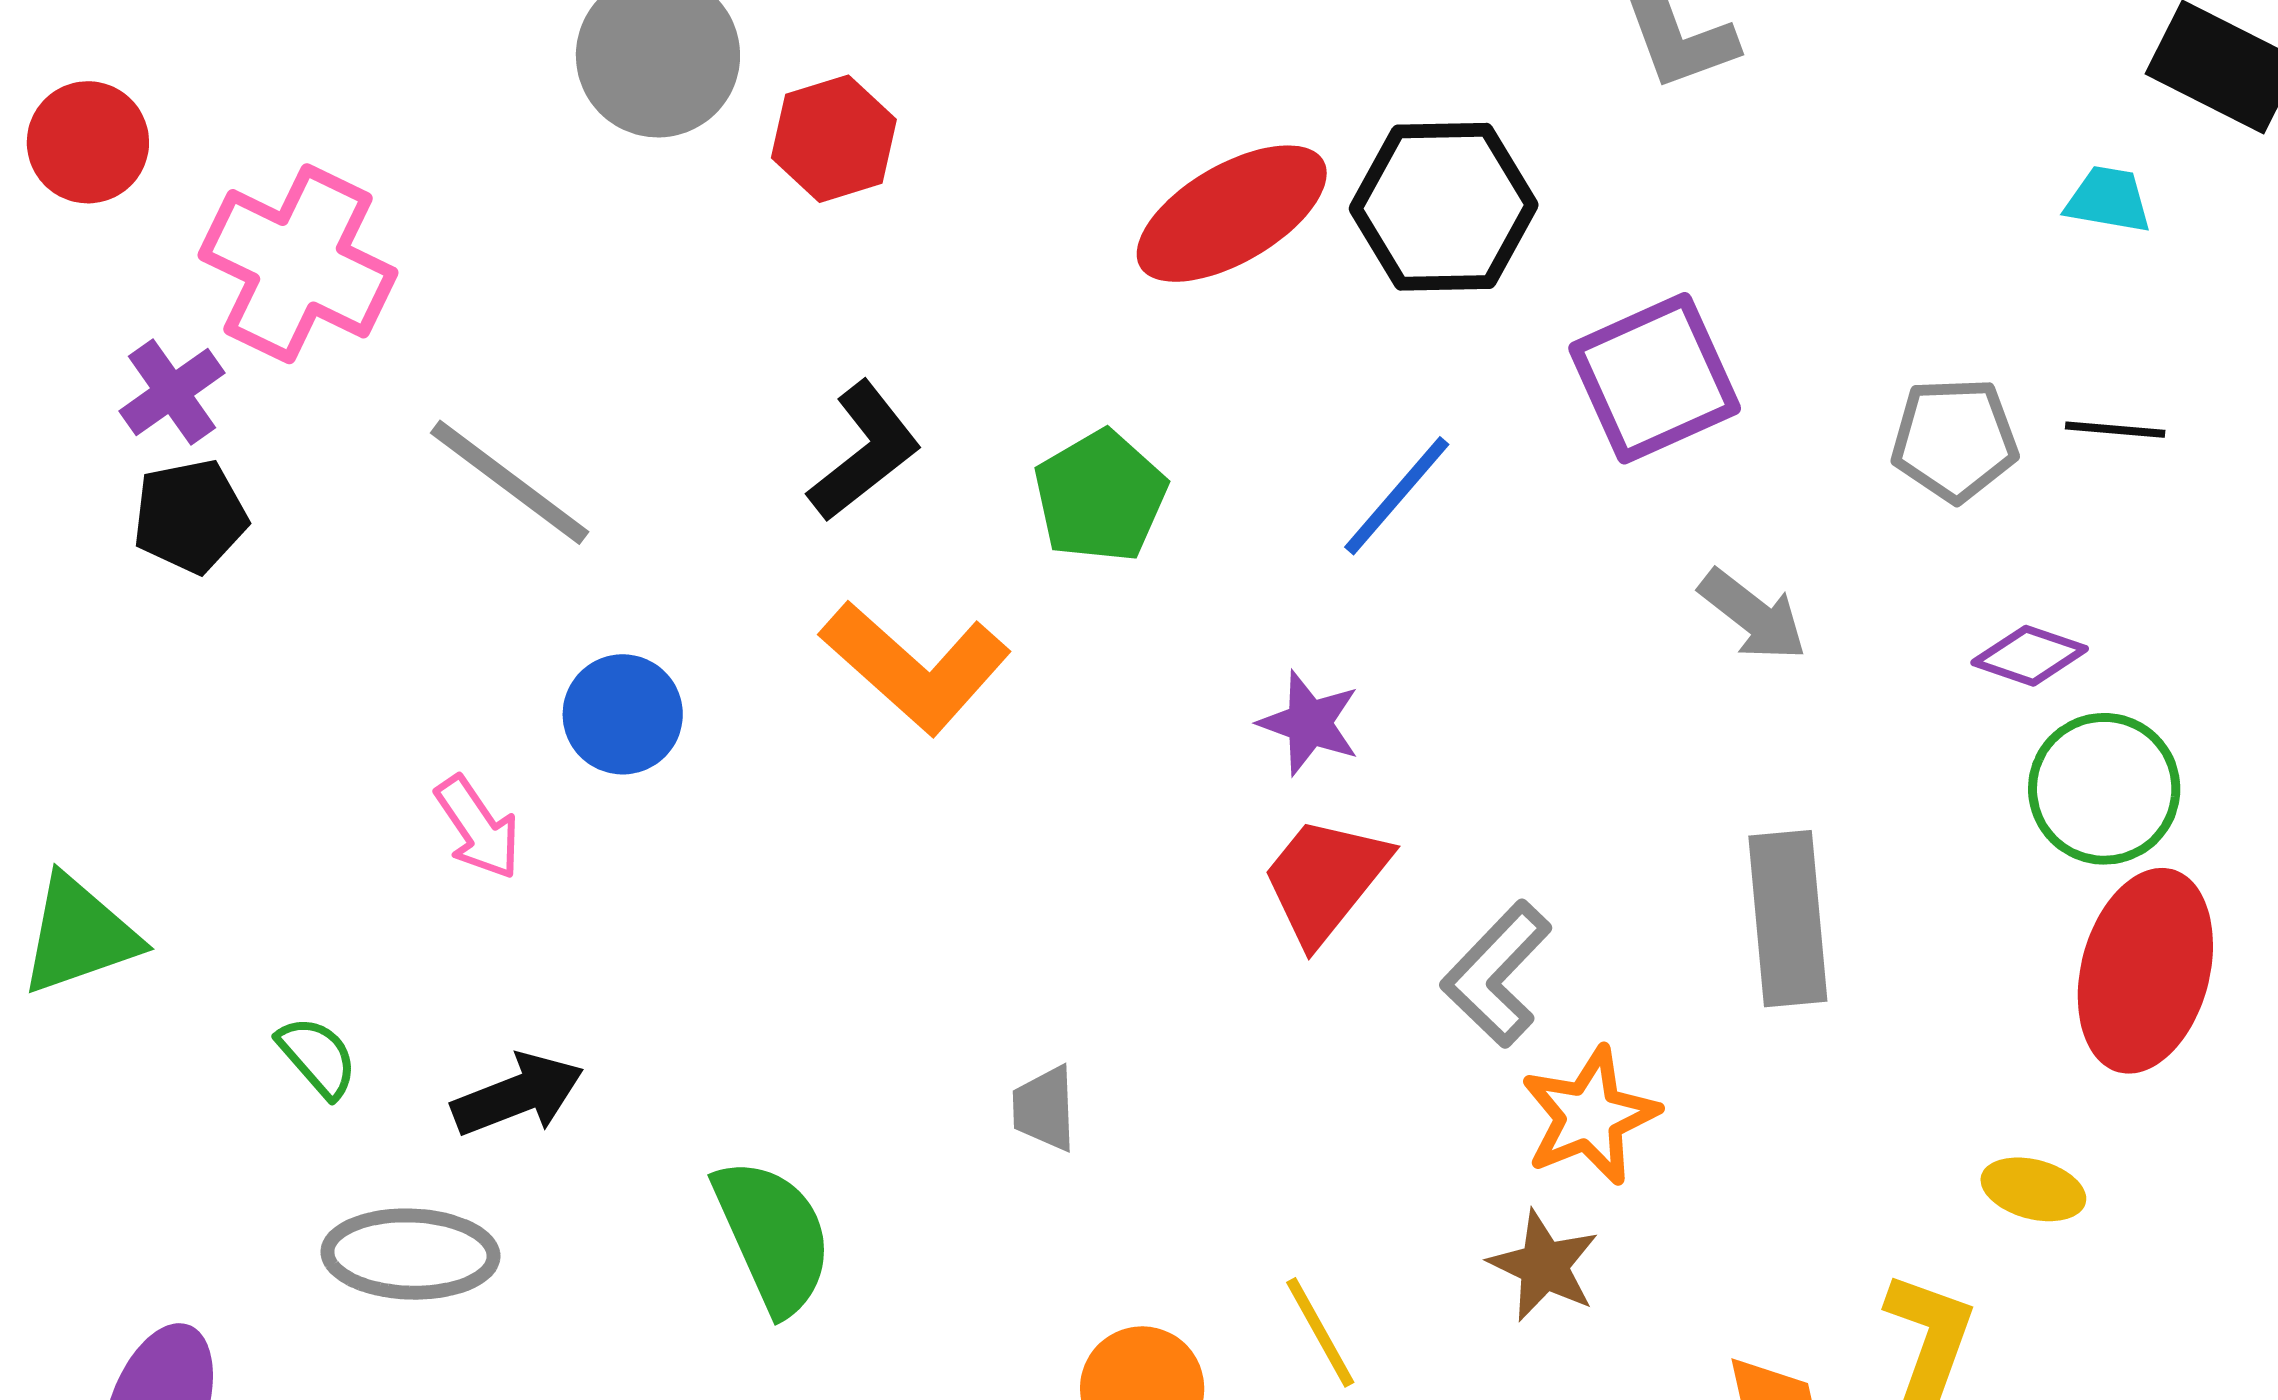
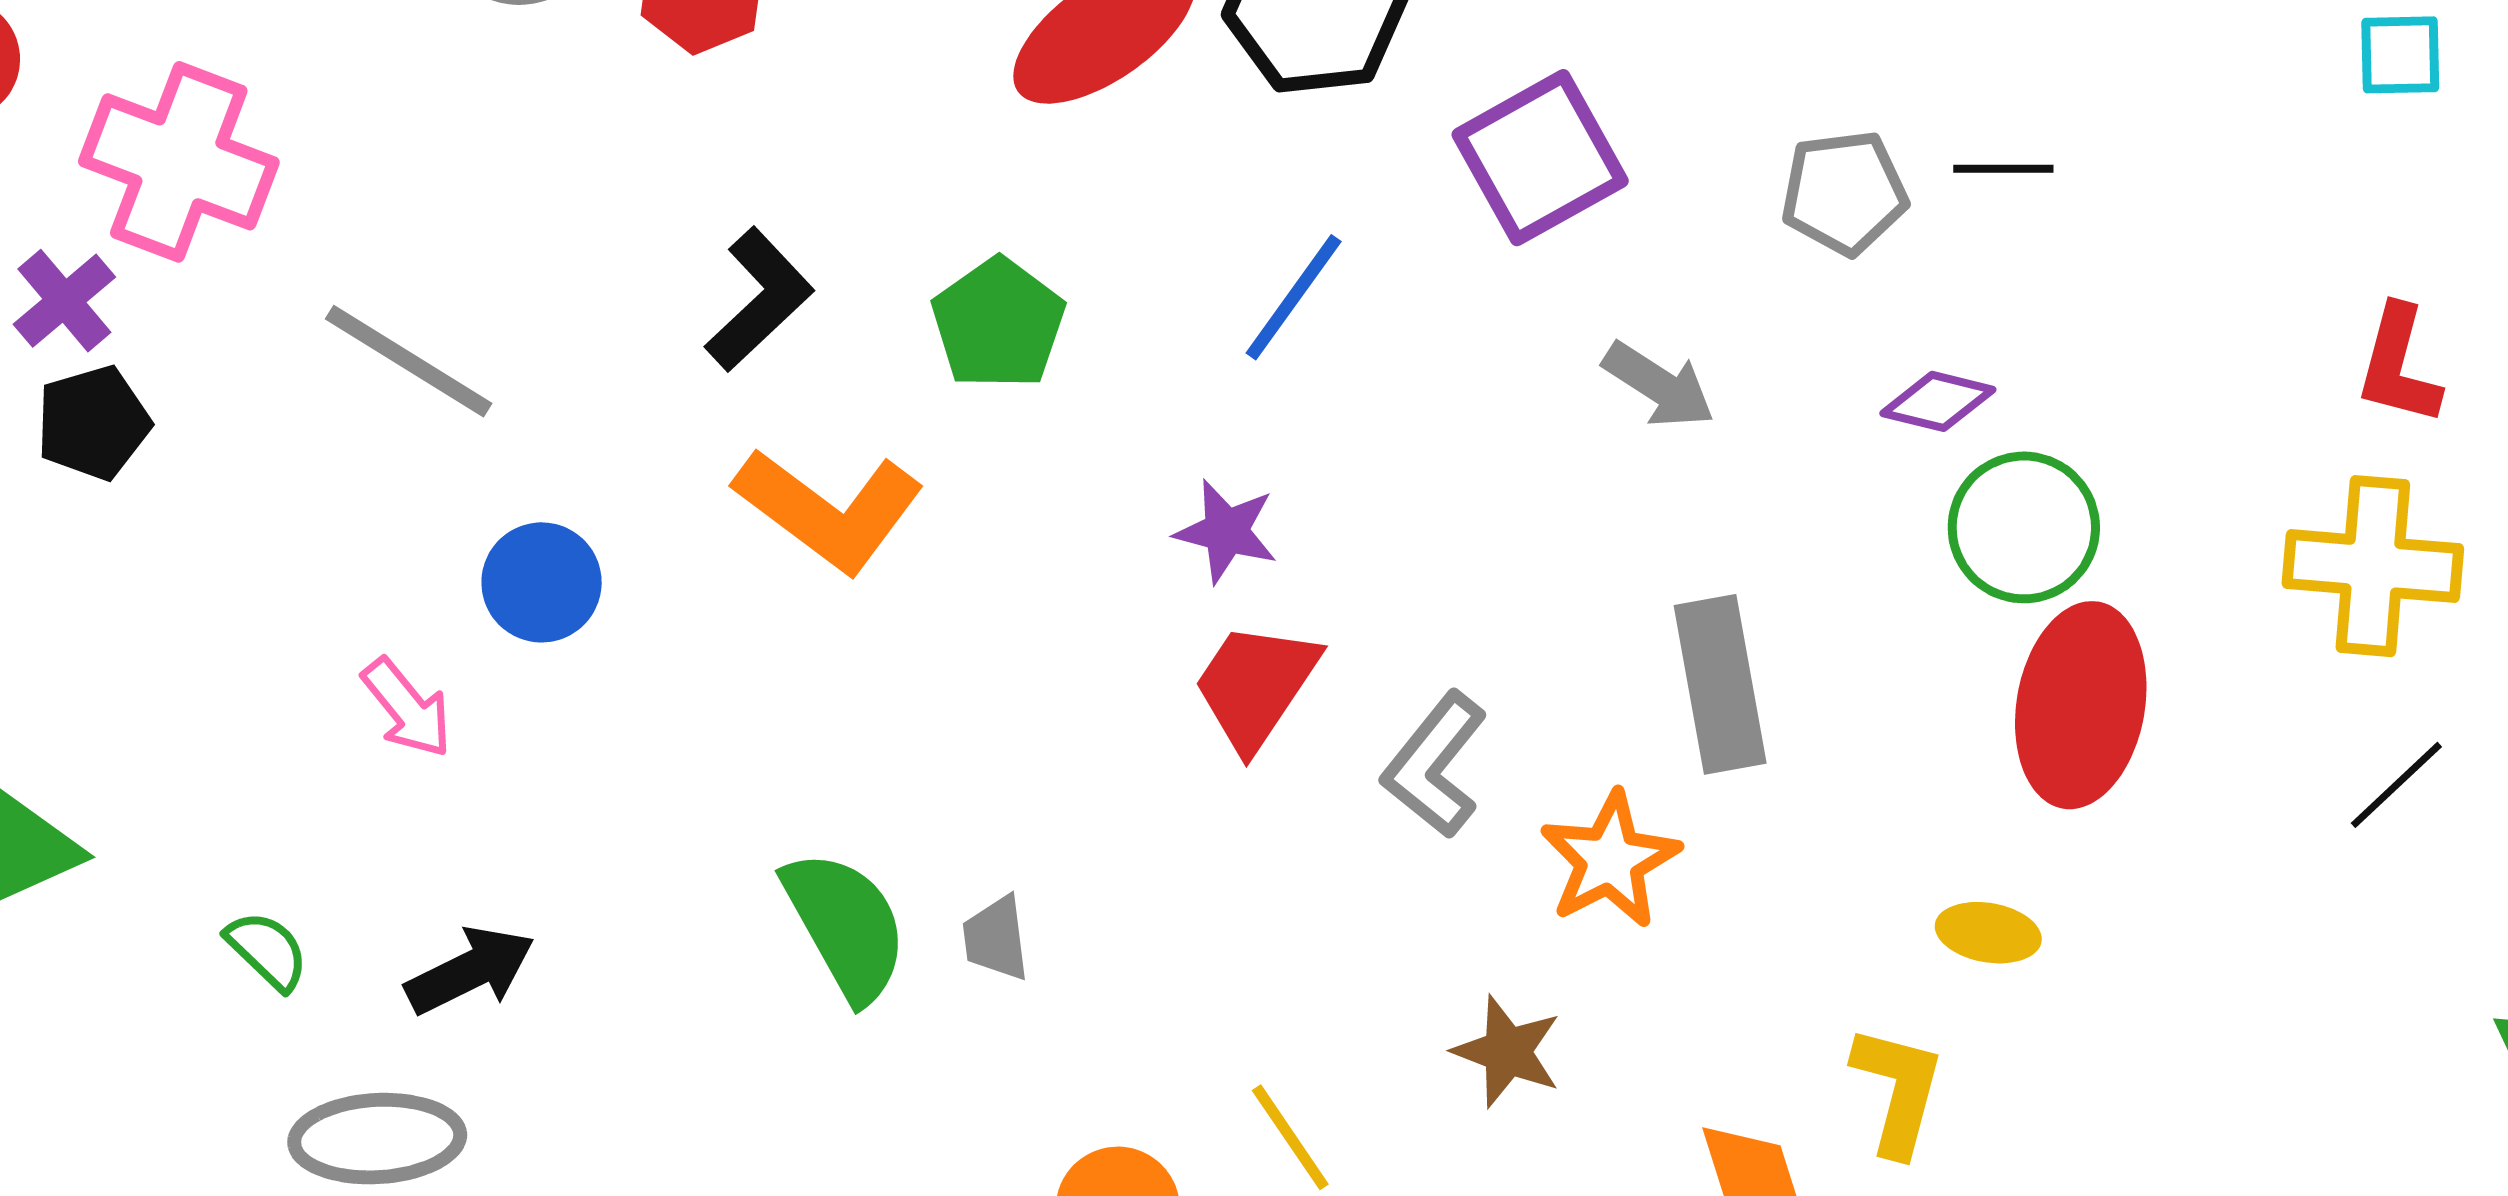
orange star: (1590, 1116) -> (1610, 860), moved
green semicircle: (773, 1236) -> (846, 926), moved

